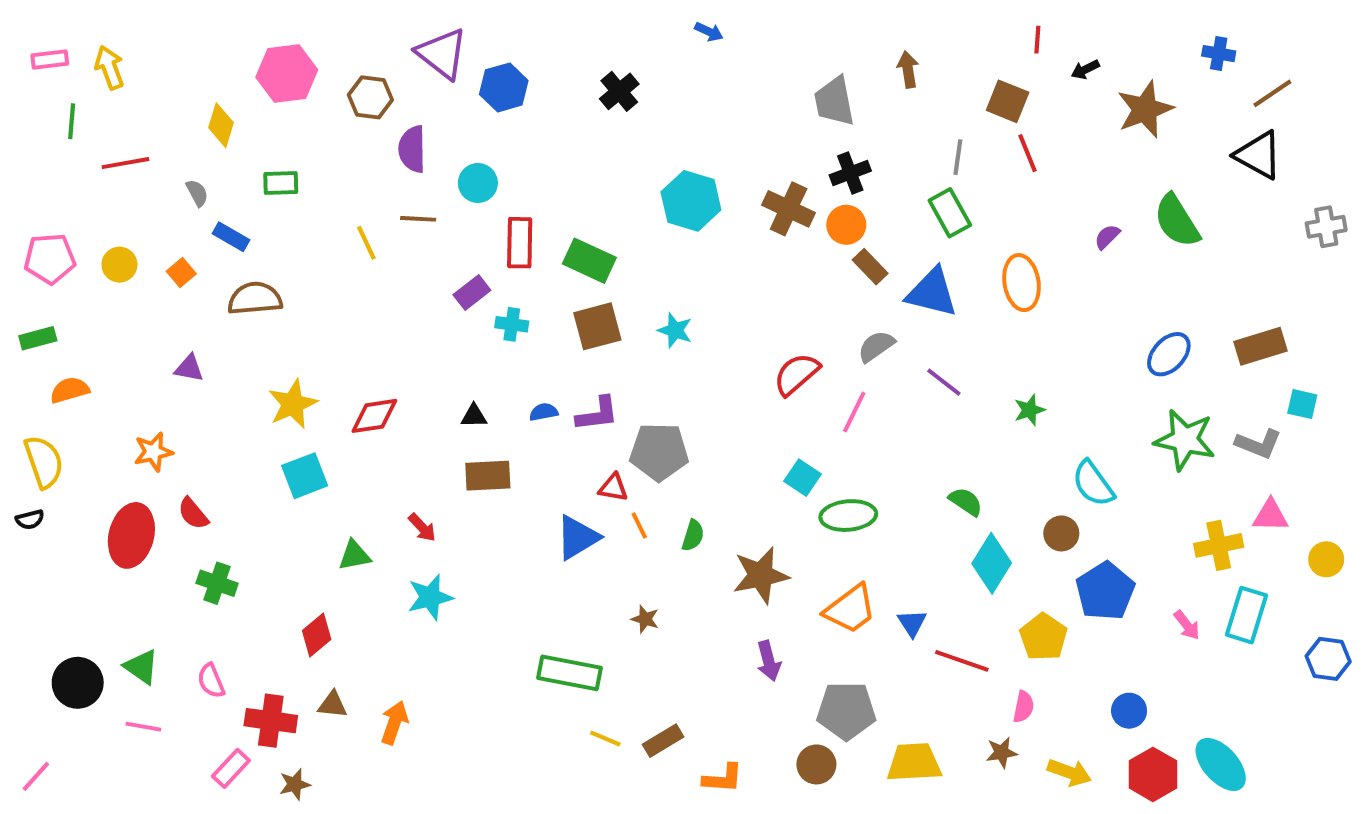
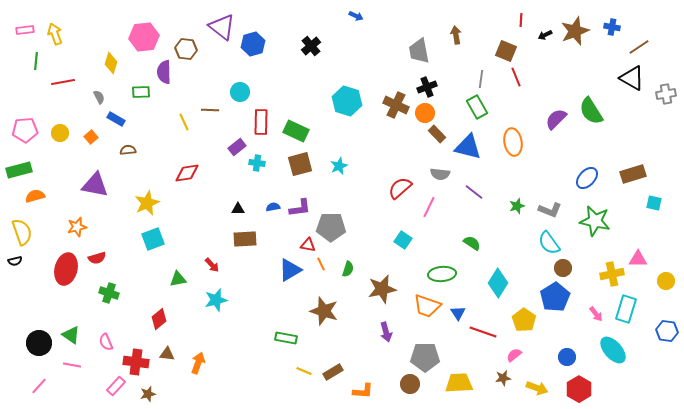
brown star: (1145, 109) -> (575, 31), moved
purple semicircle: (412, 149) -> (164, 72), moved
gray cross: (1326, 227) -> (666, 94), moved
purple semicircle: (1107, 237) -> (556, 119), size x1.6
brown semicircle: (255, 298) -> (128, 150), size x0.6
cyan star: (675, 330) -> (339, 166), turned 30
green rectangle: (38, 338) -> (19, 170), size x1.4
gray semicircle: (876, 346) -> (440, 174), turned -138
purple triangle: (189, 368) -> (95, 185), size x1.8
red diamond: (374, 416) -> (187, 173), moved
gray L-shape: (1258, 444) -> (550, 210), moved
green semicircle: (966, 502) -> (472, 243), moved
red semicircle: (193, 514) -> (97, 258), turned -66
green ellipse: (848, 516) -> (442, 274), moved
brown circle: (1061, 533) -> (563, 268), moved
orange trapezoid: (850, 609) -> (427, 306), turned 56
brown star: (645, 619) -> (324, 311), size x2.0
green rectangle: (569, 673) -> (286, 338), size x0.7
pink semicircle: (1024, 707) -> (514, 355), turned -140
cyan ellipse: (1221, 764) -> (613, 350), moved
pink line: (36, 776) -> (39, 386), moved

